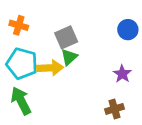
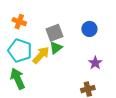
blue circle: (128, 30) -> (89, 29), moved
yellow arrow: (50, 68) -> (41, 55), turned -48

